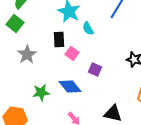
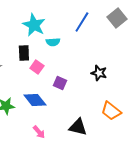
cyan semicircle: (88, 28) -> (53, 42), turned -64

